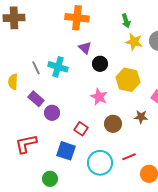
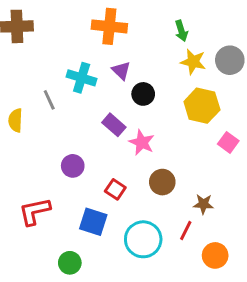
cyan cross: (58, 67) -> (82, 78), moved
yellow hexagon: (128, 80) -> (202, 106), moved
purple rectangle: (36, 99) -> (114, 125), moved
brown star: (141, 117) -> (203, 204), moved
red line: (129, 157) -> (186, 230), turned -40

